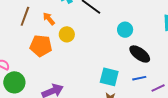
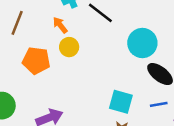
orange arrow: (49, 19) -> (60, 25), moved
cyan circle: (125, 30) -> (142, 43), size x1.5

